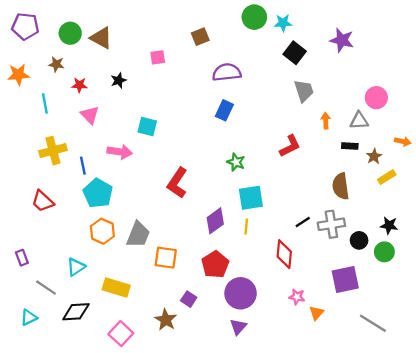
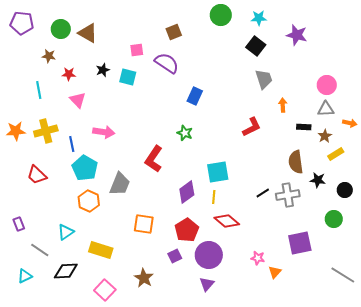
cyan star: (283, 23) -> (259, 18), moved
purple semicircle: (227, 72) -> (167, 63), moved, turned 40
orange star: (18, 75) -> (16, 131), moved
gray triangle: (359, 121) -> (326, 109), moved
cyan square: (147, 126) -> (128, 77), moved
green star: (236, 162) -> (185, 133), moved
black star: (389, 225) -> (318, 180), moved
gray trapezoid: (138, 235) -> (120, 184), moved
black circle: (359, 240) -> (345, 190), moved
red diamond: (284, 254) -> (227, 221), moved, turned -55
purple square: (189, 299) -> (175, 256), moved, turned 32
gray line: (373, 323) -> (343, 275), moved

